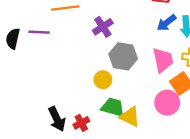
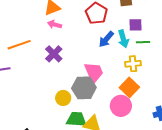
gray hexagon: (123, 56) -> (84, 88), moved
pink trapezoid: (163, 60) -> (94, 72), moved

